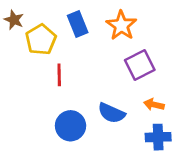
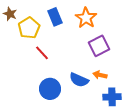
red line: (59, 75) -> (42, 53), turned -42
orange arrow: (154, 105) -> (100, 75), moved

